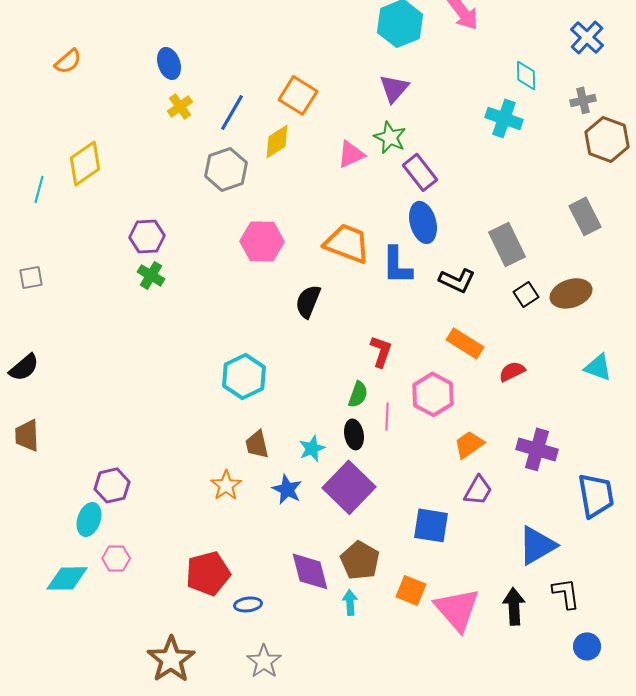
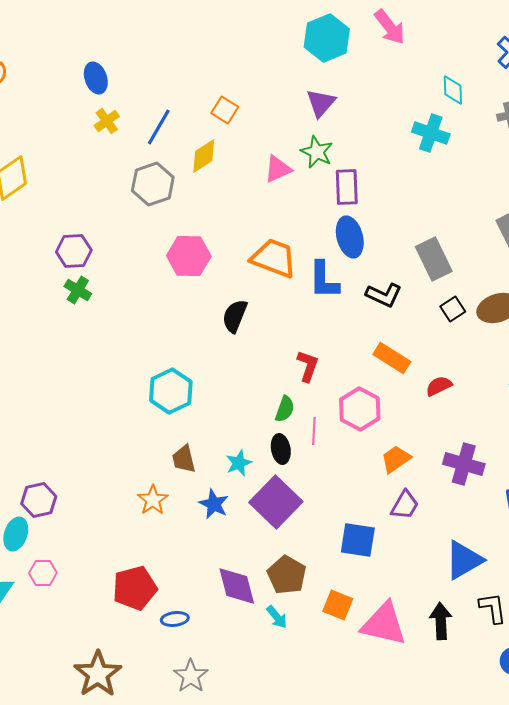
orange square: (298, 95) -> (225, 110), size x0.7
purple rectangle: (420, 172) -> (347, 187), turned 36
cyan arrow: (350, 602) -> (277, 617), turned 145
pink triangle: (457, 609) -> (384, 624), turned -36

